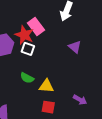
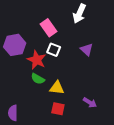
red star: (24, 35) -> (37, 60), moved
white square: (28, 49) -> (54, 50), moved

